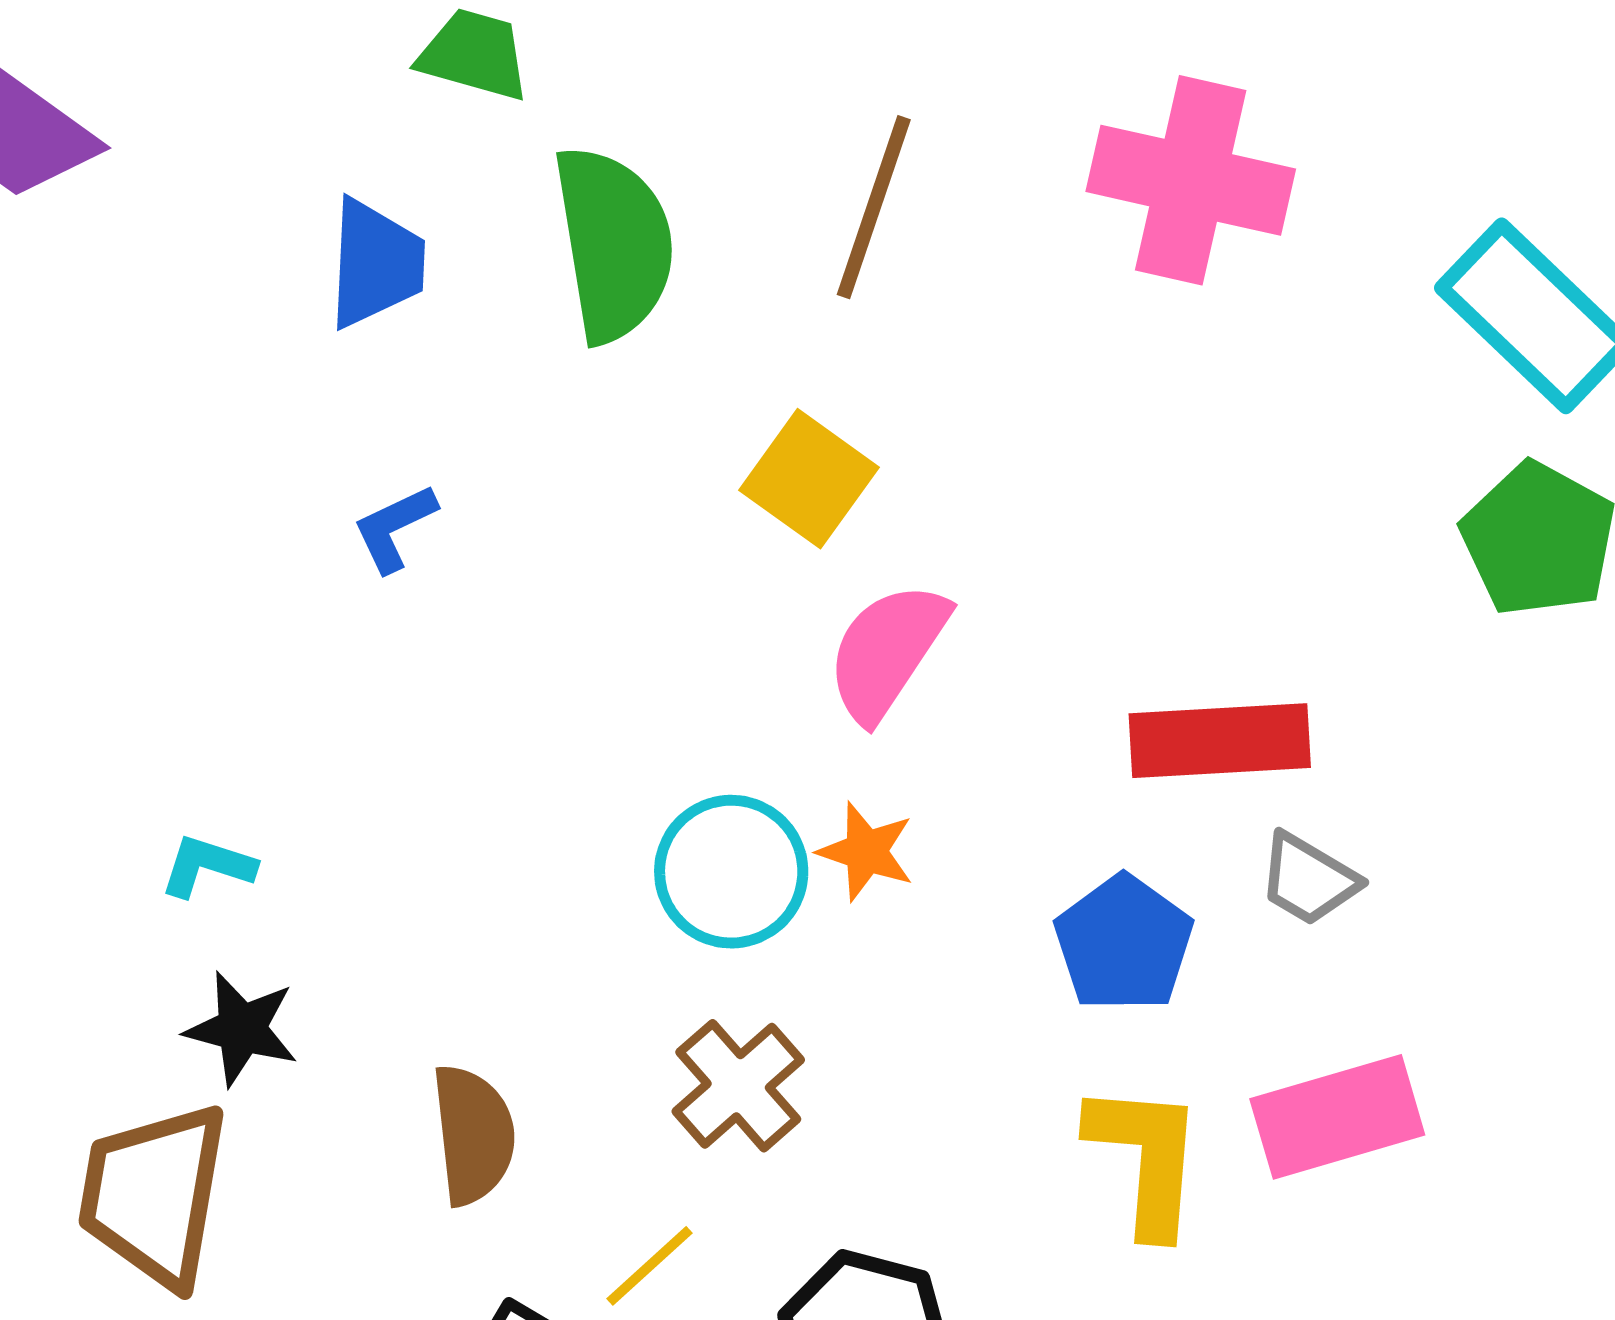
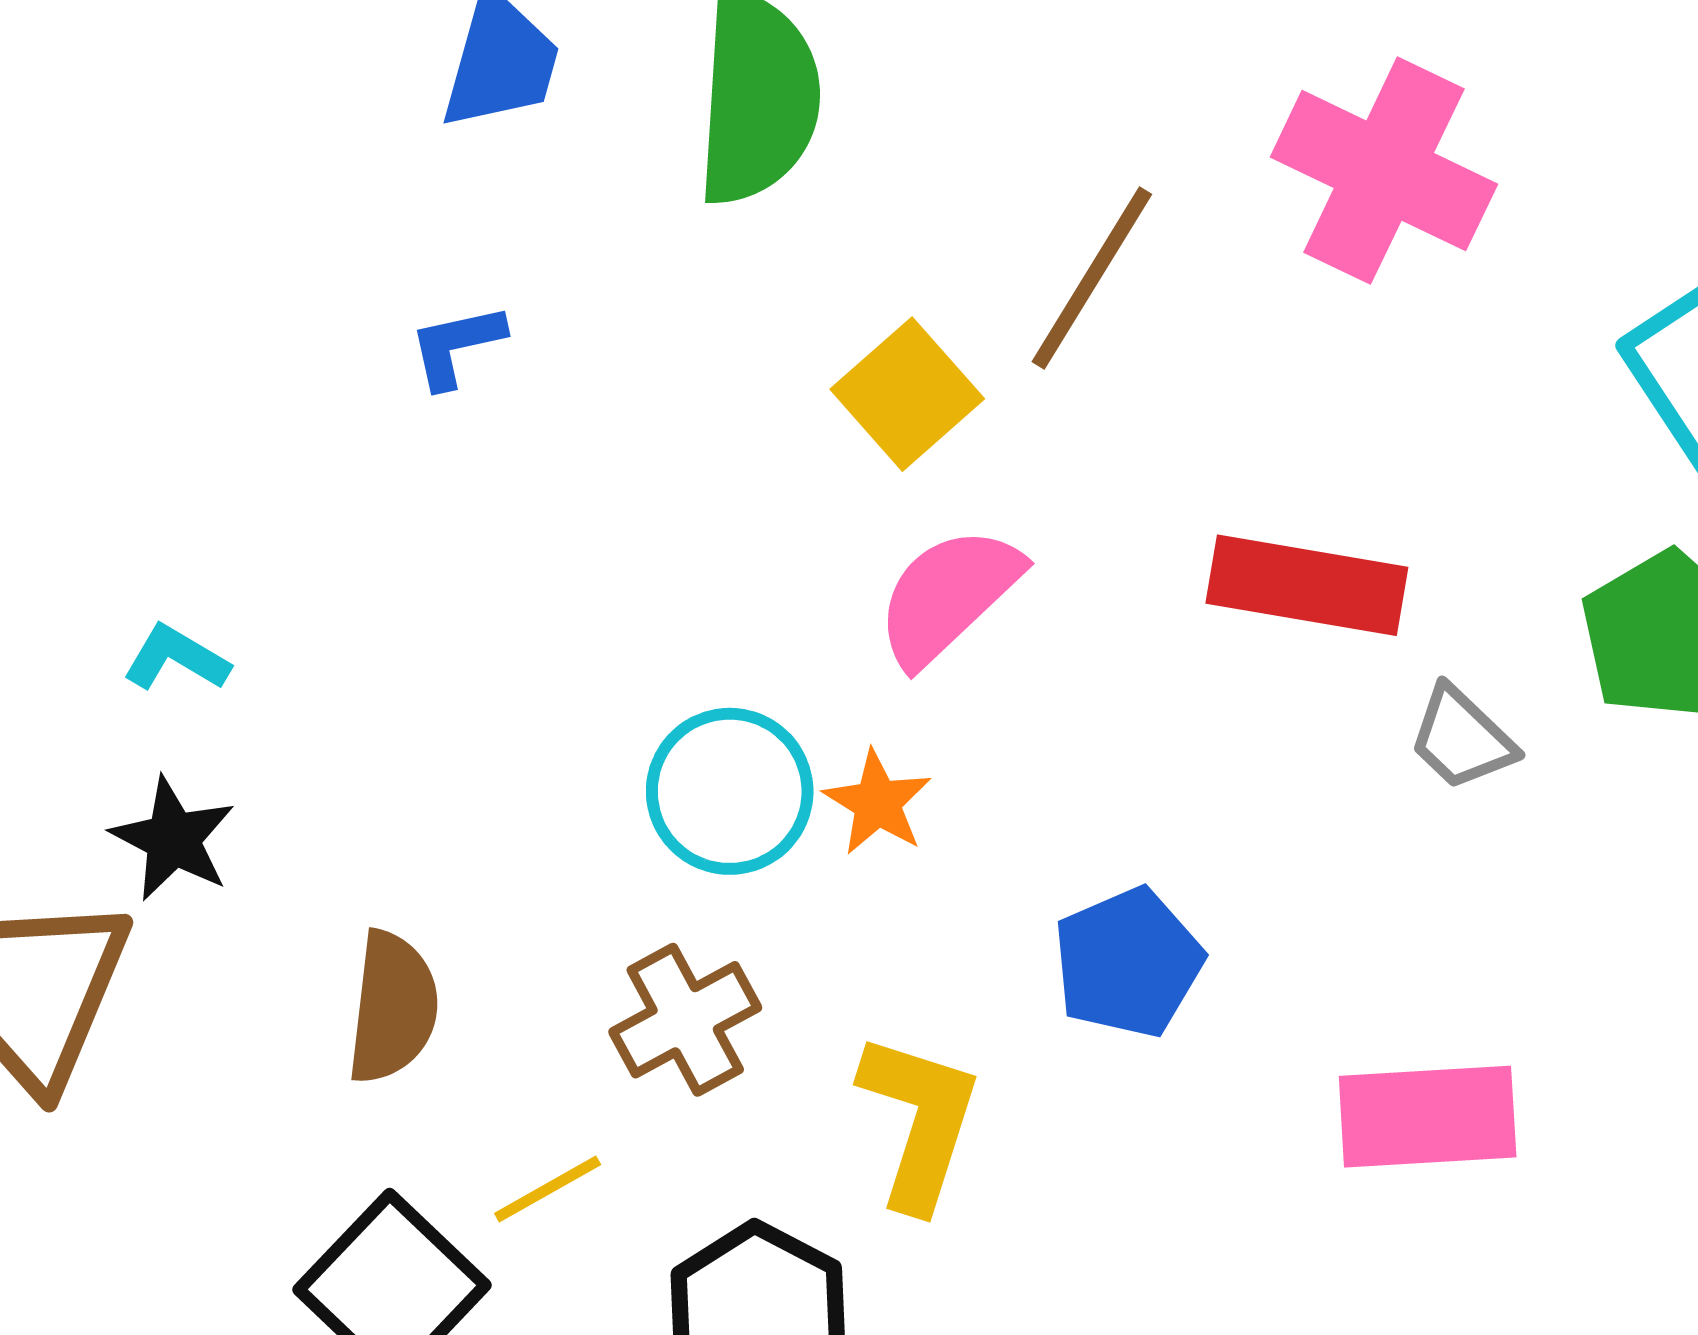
brown line: (874, 207) -> (1092, 278), moved
red rectangle: (1220, 741) -> (1307, 585), moved
gray trapezoid: (1308, 879) -> (1462, 738), moved
pink rectangle: (1337, 1117) -> (1428, 1117), moved
yellow L-shape: (1146, 1158) -> (919, 1121), moved

